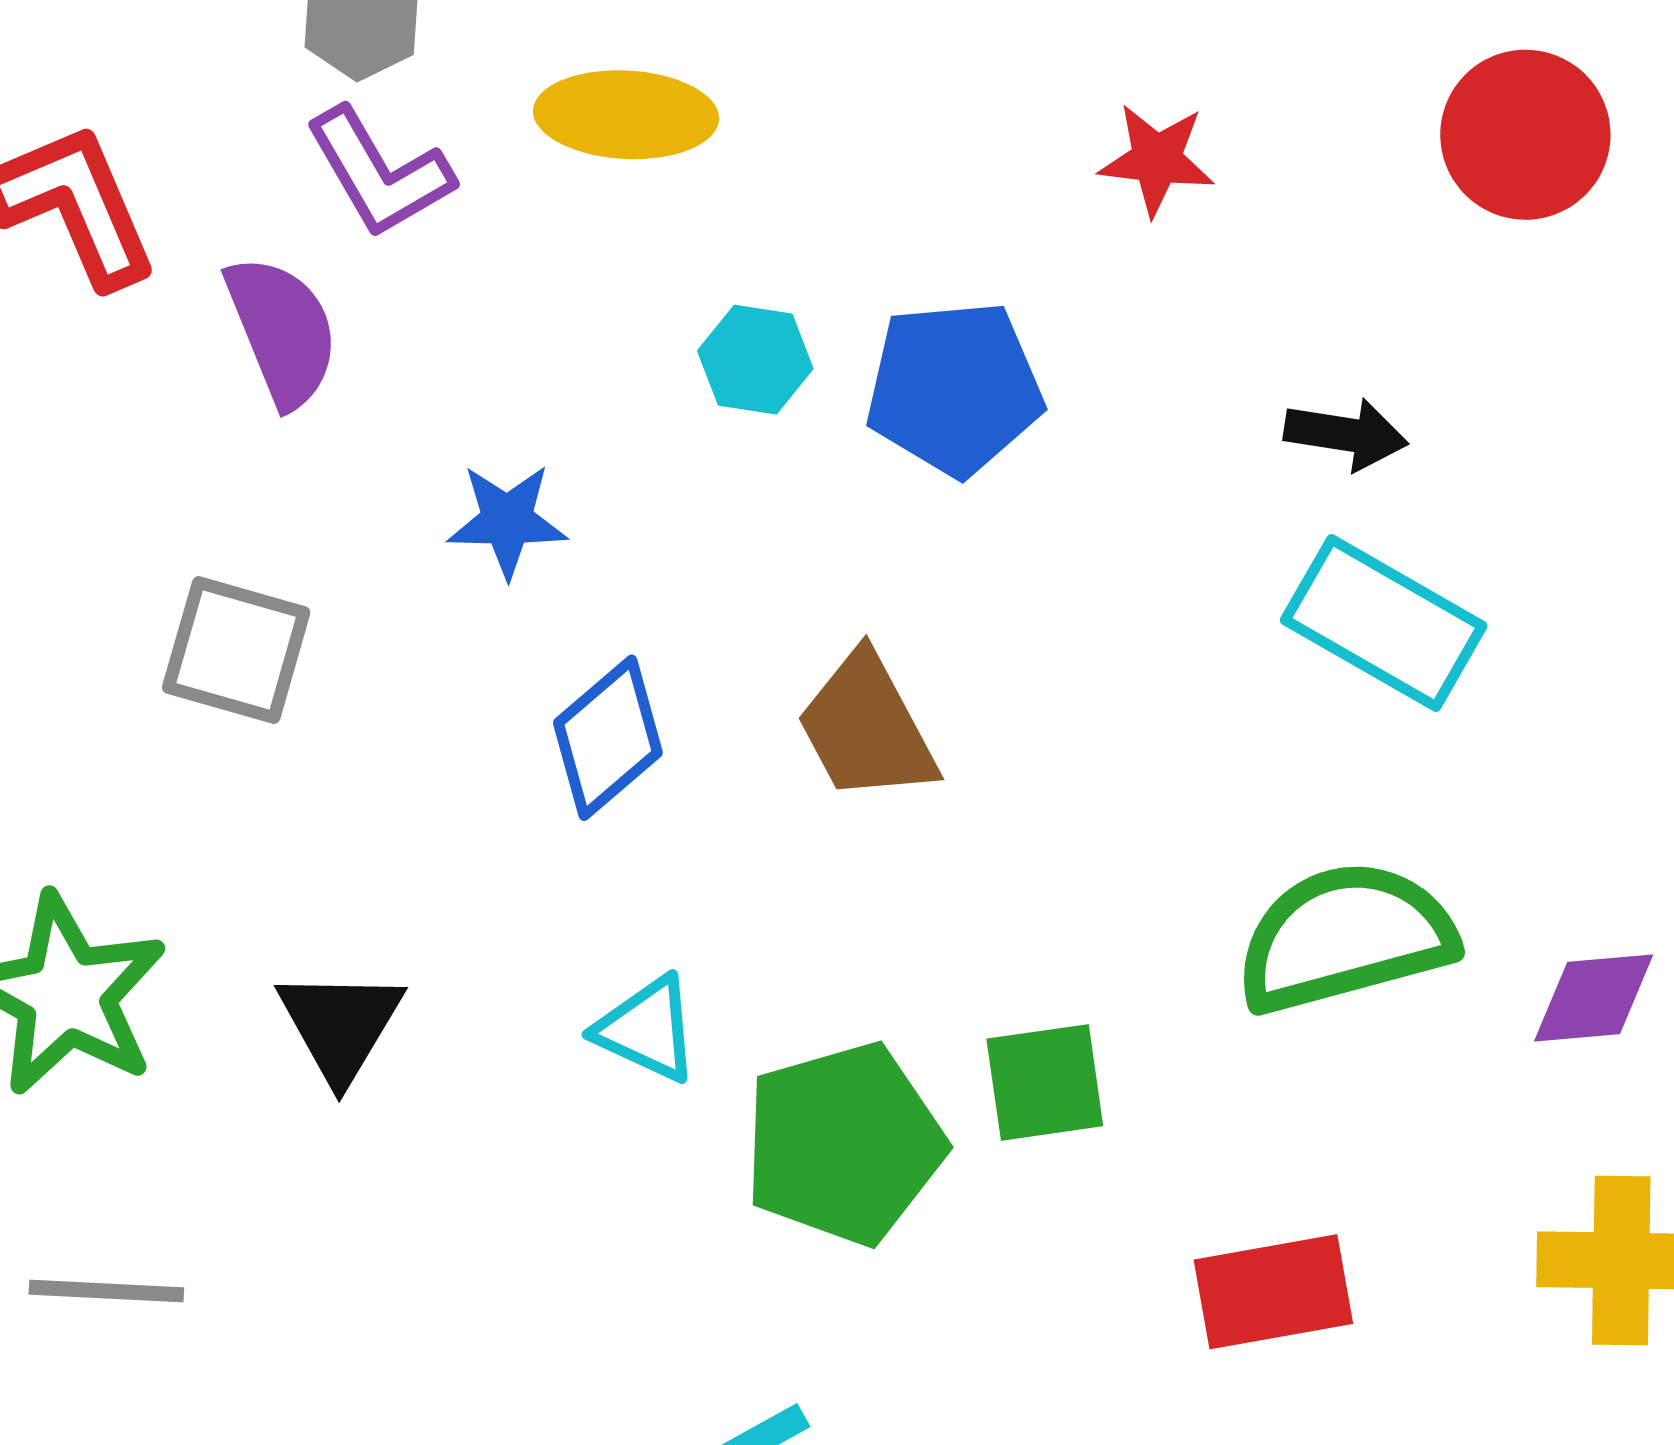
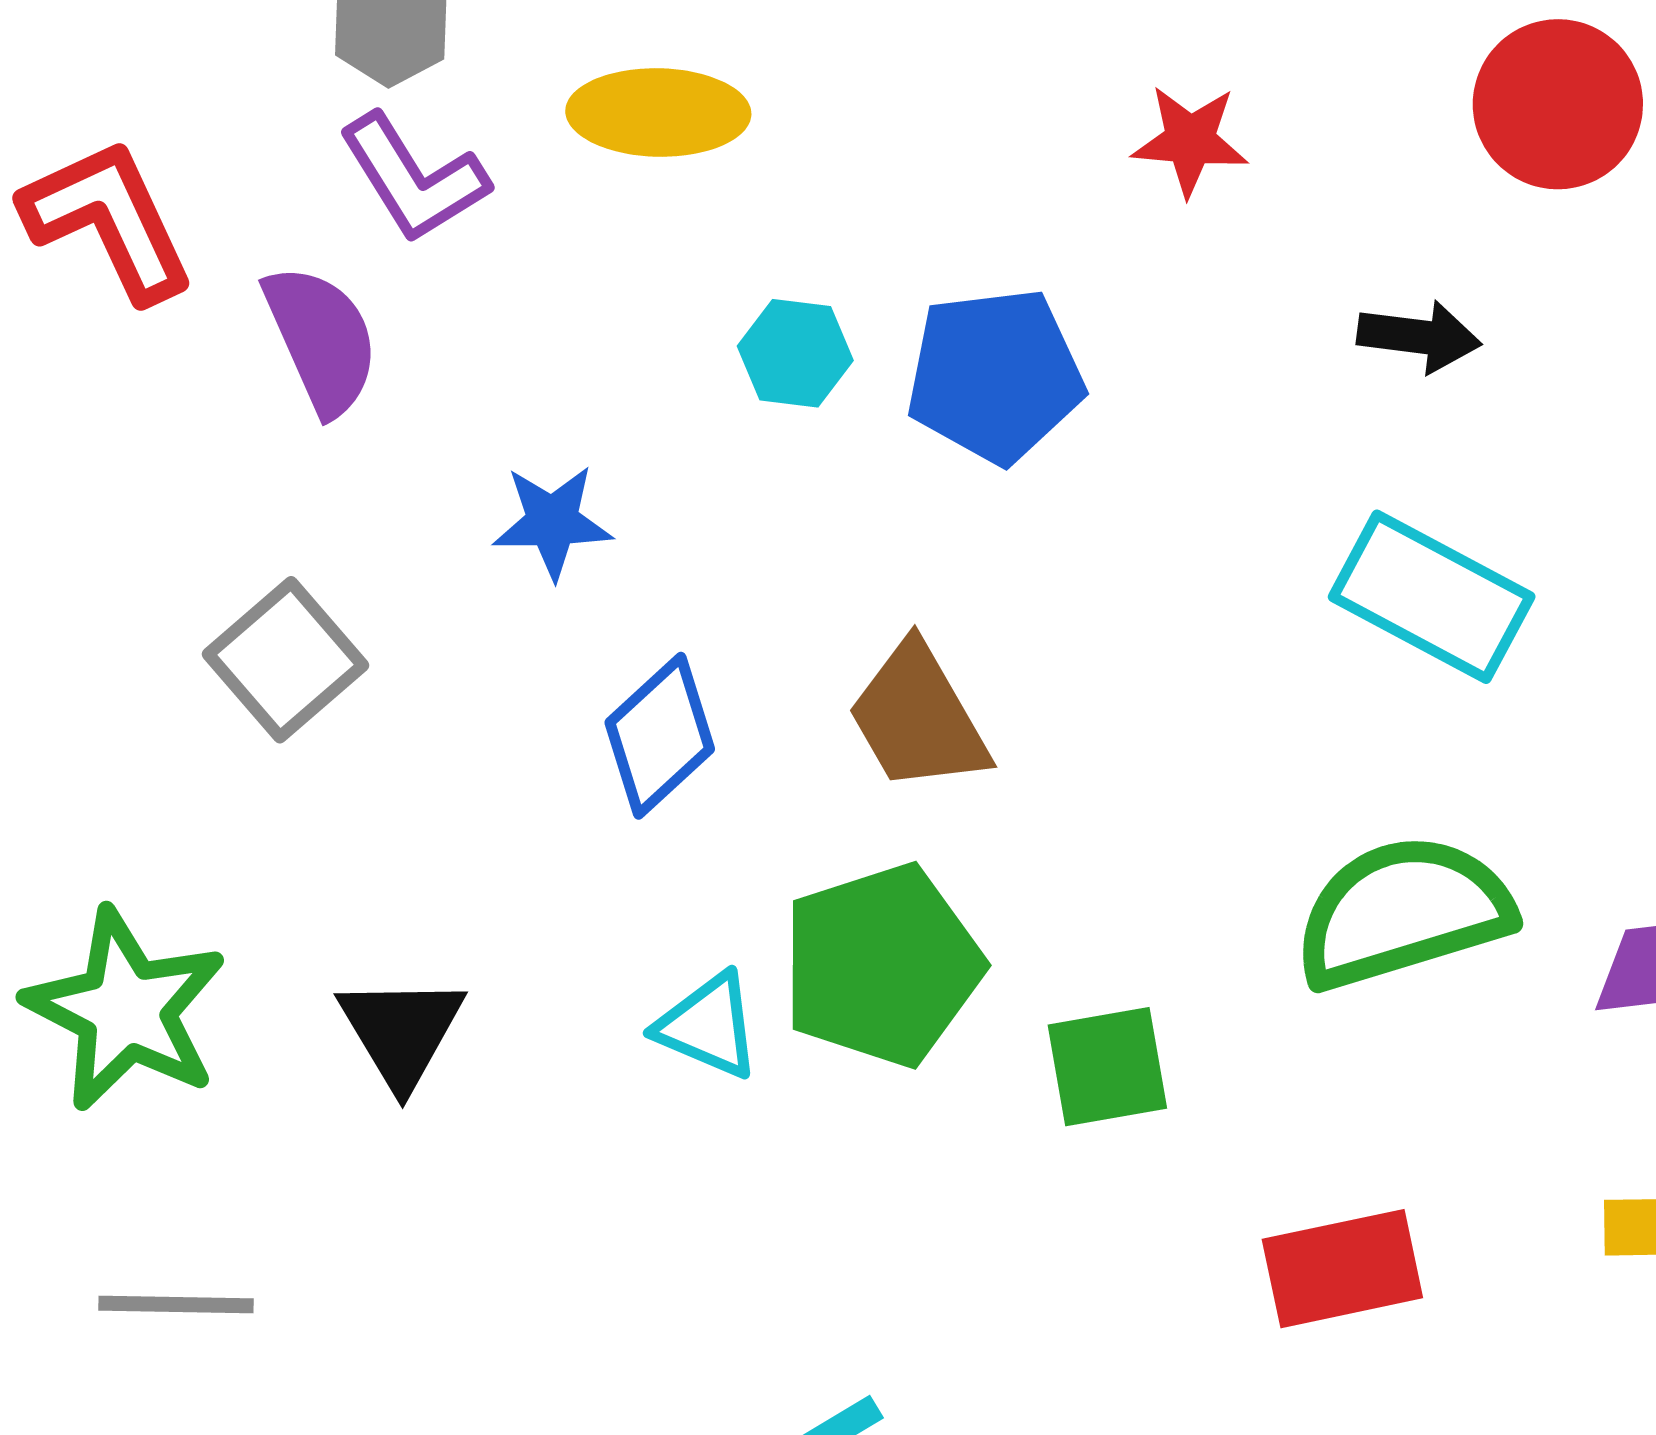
black arrow: (1346, 434) -> (1419, 336), moved
gray square: (236, 650) -> (285, 660), turned 35
green pentagon: (844, 1144) -> (882, 965), moved

